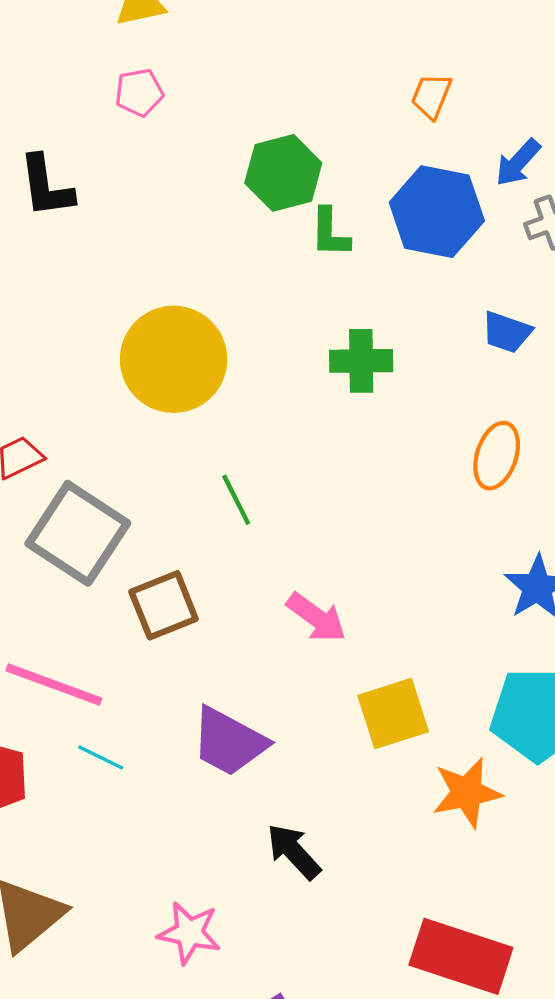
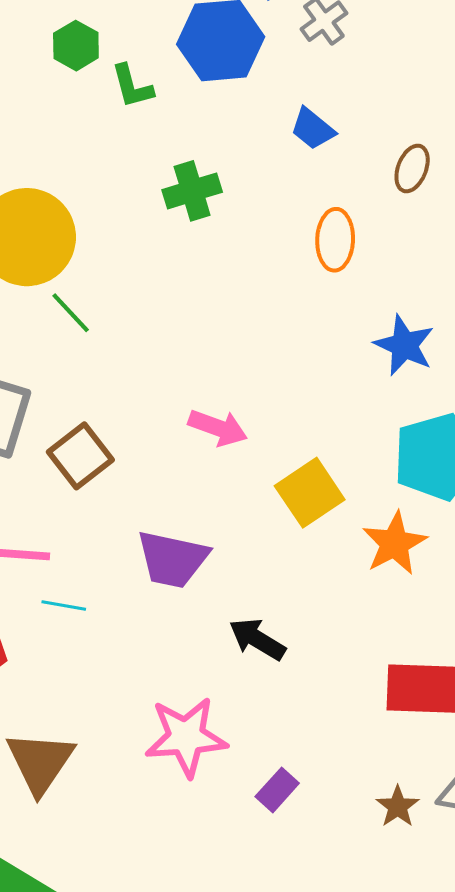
green hexagon: (283, 173) -> (76, 46), size x0.7
blue trapezoid: (507, 332) -> (313, 129), turned 36
green line: (236, 500) -> (71, 313), moved
pink star: (189, 933) -> (186, 737), size x1.4

